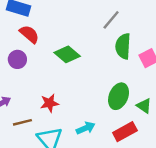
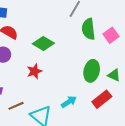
red star: (49, 103) -> (34, 71), moved

